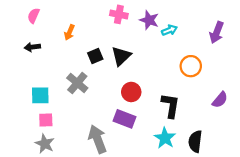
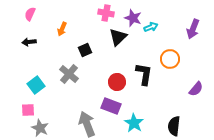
black triangle: (121, 56) -> (118, 37), moved
cyan square: (40, 95) -> (36, 85), turned -36
black L-shape: (171, 105) -> (144, 74), moved
pink square: (46, 120) -> (28, 110), moved
cyan star: (165, 138) -> (134, 123), moved

